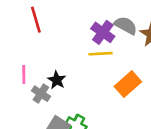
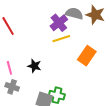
purple cross: (103, 32) -> (59, 23), turned 30
gray cross: (41, 94) -> (12, 87), moved

